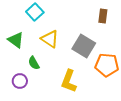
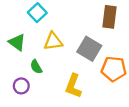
brown rectangle: (103, 16) -> (109, 17), size x1.5
yellow triangle: (50, 39) -> (53, 41), turned -42

